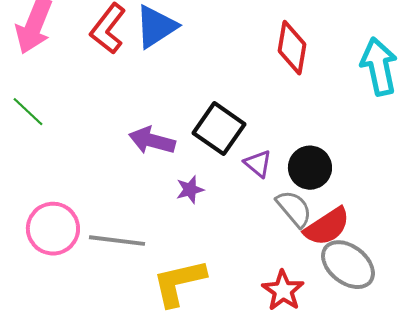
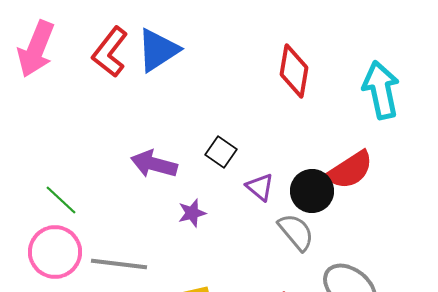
green line: (28, 112) -> (61, 200), moved
black square: (219, 129) -> (221, 152), size x0.6
red semicircle: (327, 227) -> (350, 170), moved

